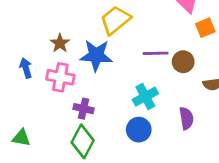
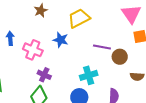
brown star: (60, 43) -> (41, 11), moved
blue star: (96, 55) -> (61, 40), size x0.7

